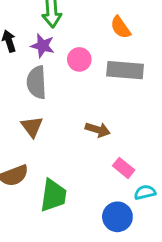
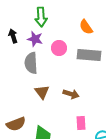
brown triangle: (32, 127) -> (42, 92), moved
pink rectangle: (124, 168) -> (81, 123), moved, turned 48

